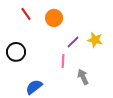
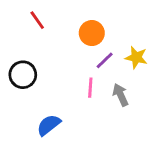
orange circle: (54, 18) -> (92, 33), moved
gray arrow: (83, 77) -> (120, 95), moved

